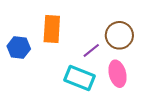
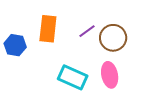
purple line: (91, 50) -> (87, 31), moved

